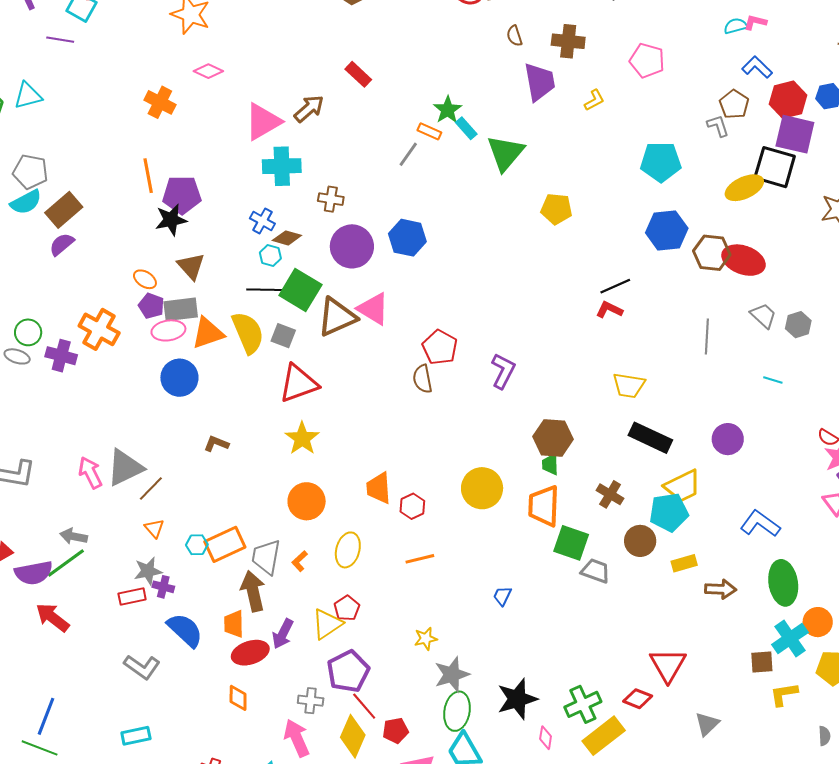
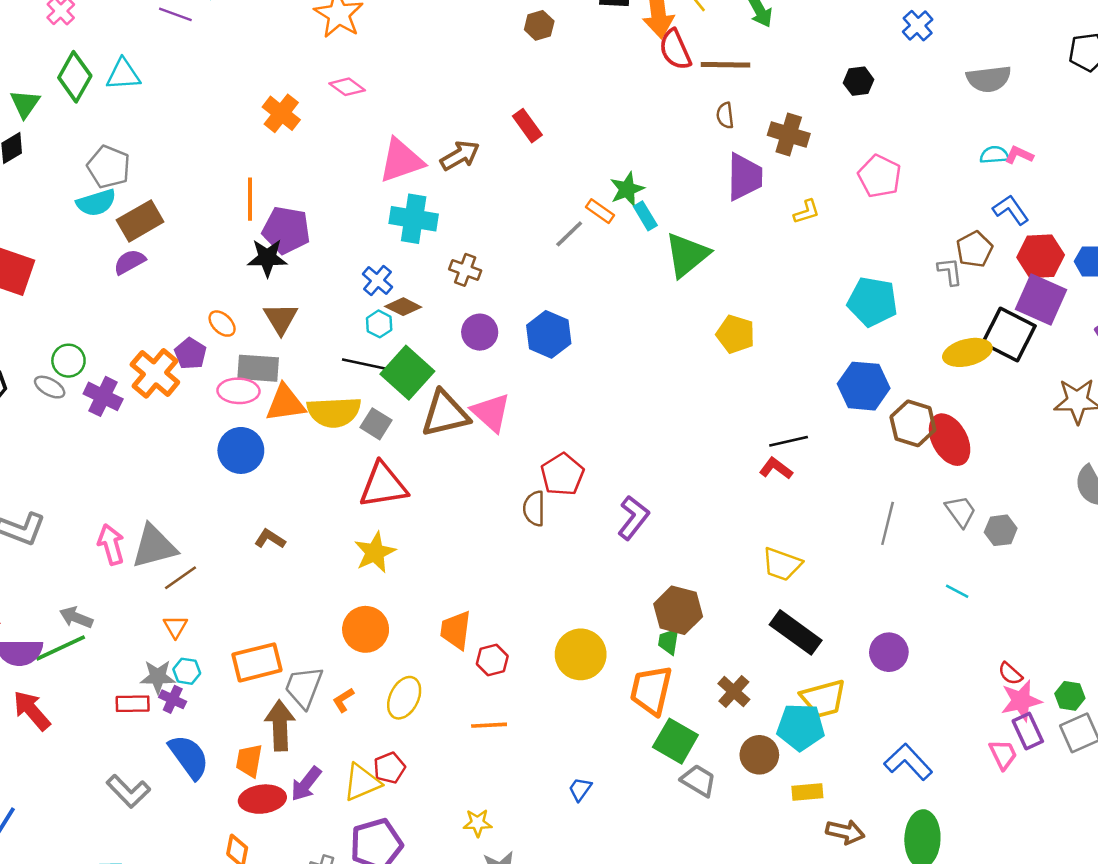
purple circle: (352, 246) -> (480, 332), size x0.7
red ellipse: (744, 260) -> (950, 440), turned 30
purple pentagon: (151, 306) -> (190, 354), moved
yellow semicircle: (248, 333) -> (334, 412), turned 99
cyan hexagon: (197, 545) -> (187, 671), moved

